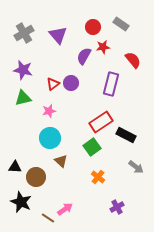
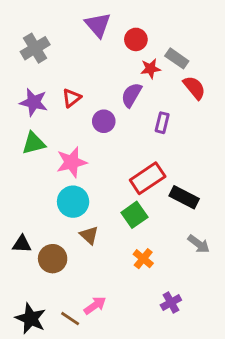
gray rectangle: (121, 24) -> (177, 58), moved
purple triangle: (58, 35) -> (98, 25), moved
purple semicircle: (84, 56) -> (131, 95), moved
red triangle: (53, 84) -> (72, 98), moved
purple rectangle: (111, 84) -> (162, 123), size x0.6
pink star: (49, 111) -> (72, 162), size x1.5
black star: (21, 202) -> (31, 319), moved

